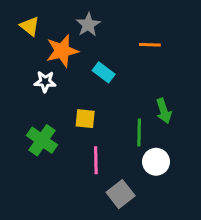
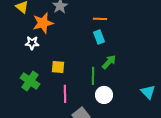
cyan rectangle: (104, 72) -> (99, 37), moved, turned 32
green arrow: (164, 111) -> (109, 62), turned -119

